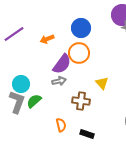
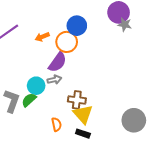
orange circle: (79, 53) -> (67, 42), moved
yellow triangle: (102, 83) -> (83, 114), moved, size x1.5
cyan circle: (21, 84) -> (36, 86), moved

